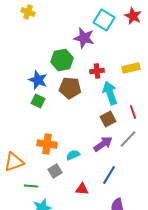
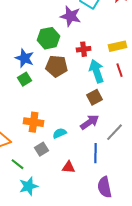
green square: (38, 101) -> (25, 79), turned 32
red line: (133, 112) -> (120, 70), moved
gray line: (128, 139) -> (115, 132), moved
blue line: (109, 175) -> (96, 153), turned -30
green line: (31, 186) -> (18, 164), turned 32

